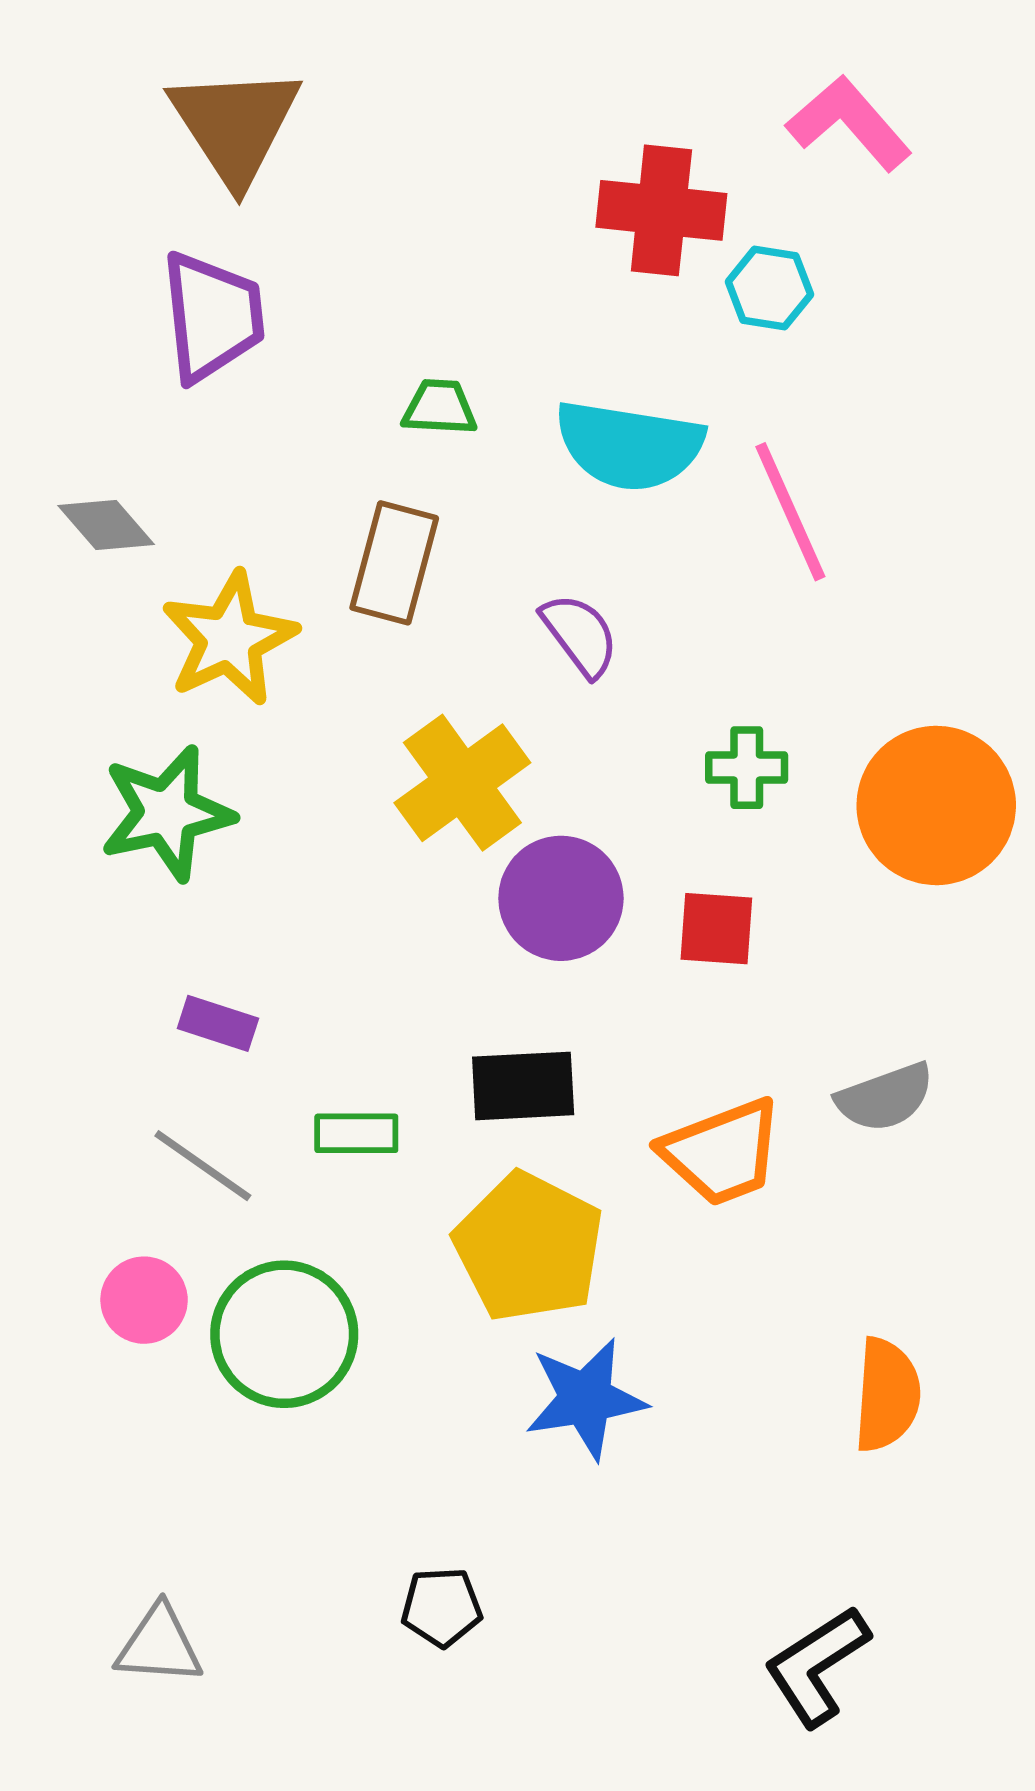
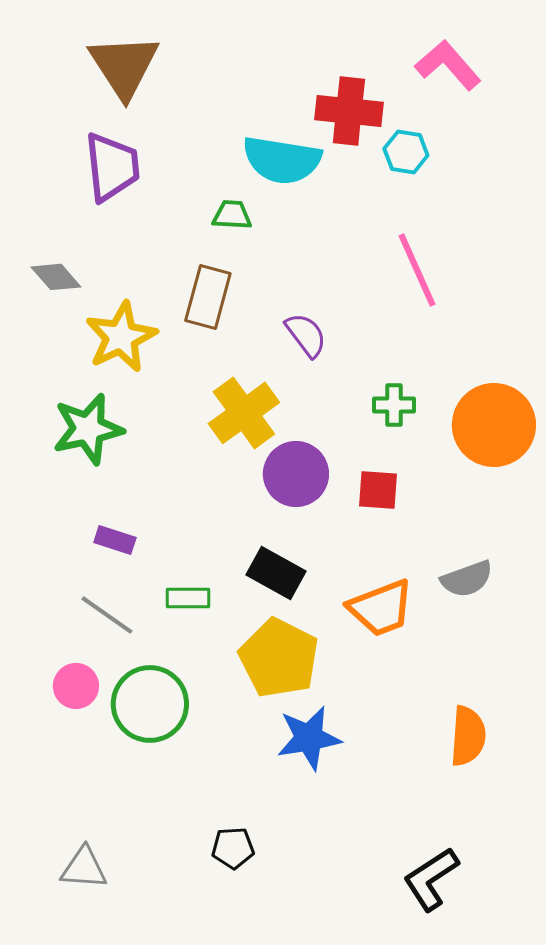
cyan semicircle: (629, 445) -> (282, 160), moved
black rectangle: (523, 1086) -> (276, 573), turned 32

